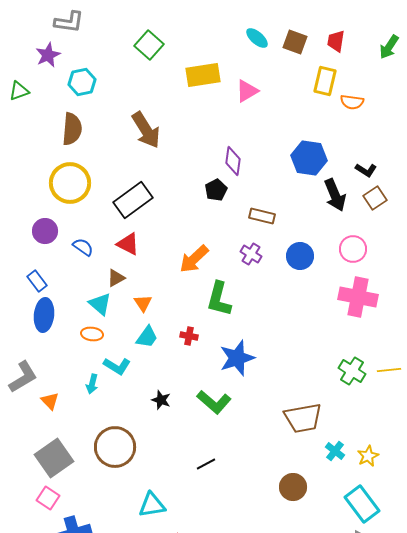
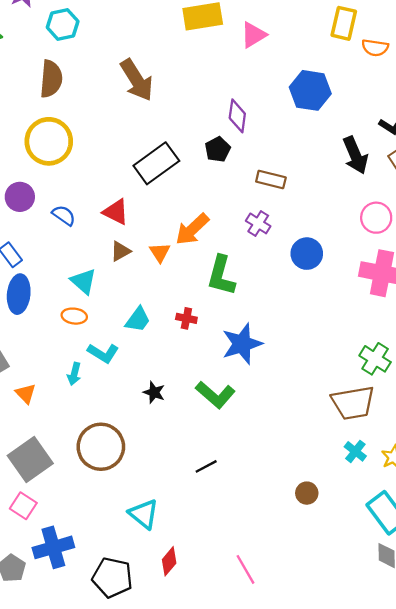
blue hexagon: (309, 158) -> (310, 90), moved
black rectangle: (133, 200) -> (156, 163), moved
blue circle: (300, 256) -> (307, 254), moved
brown triangle: (116, 278) -> (120, 251), moved
orange triangle: (143, 303) -> (160, 252), moved
brown trapezoid: (303, 418) -> (353, 403), moved
brown circle: (293, 487) -> (307, 493), size x0.7
cyan triangle: (152, 505) -> (144, 514), turned 48

